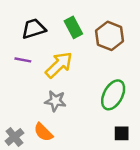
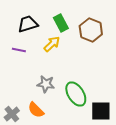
yellow arrow: (59, 65) -> (52, 44), moved, size x0.7
green ellipse: (113, 95) -> (76, 94), moved, turned -60
black square: (122, 133) -> (101, 111), size x1.5

